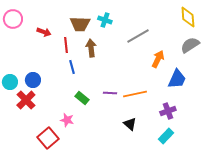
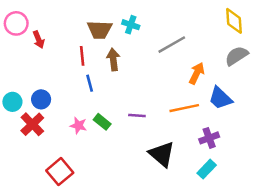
red arrow: (44, 32) -> (39, 40), moved, turned 48
blue trapezoid: (177, 79) -> (220, 98), turned 110
orange line: (135, 94) -> (184, 108), moved
pink star: (67, 120) -> (78, 126), moved
black triangle: (130, 124) -> (162, 154), size x1.6

